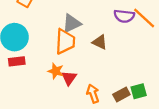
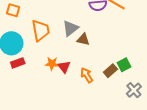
gray triangle: (72, 23) -> (70, 28), moved
orange trapezoid: (65, 41) -> (41, 30), moved
brown triangle: (100, 42) -> (83, 39), moved

